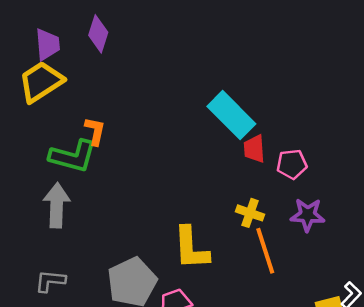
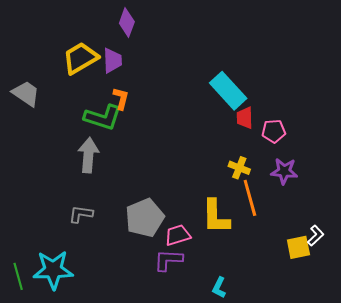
purple trapezoid: (47, 44) -> (112, 60), moved
yellow L-shape: (191, 248) -> (216, 217), moved

